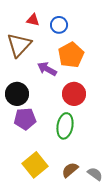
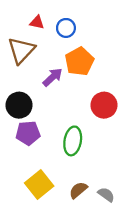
purple arrow: (47, 69) -> (53, 77), turned 108
red circle: (74, 94) -> (104, 105), moved

